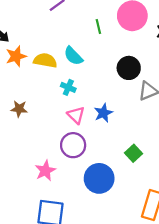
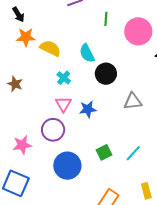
green line: (98, 26) -> (106, 19), moved
cyan semicircle: (73, 56) -> (87, 53), moved
black circle: (129, 68) -> (106, 74), moved

